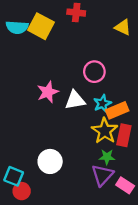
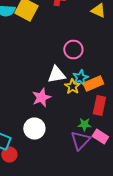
pink star: (48, 92) -> (41, 98), moved
yellow star: (105, 131) -> (72, 86), moved, size x0.7
pink rectangle: (125, 185) -> (100, 136), moved

